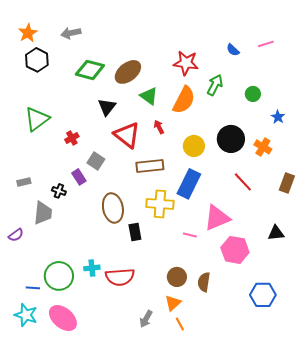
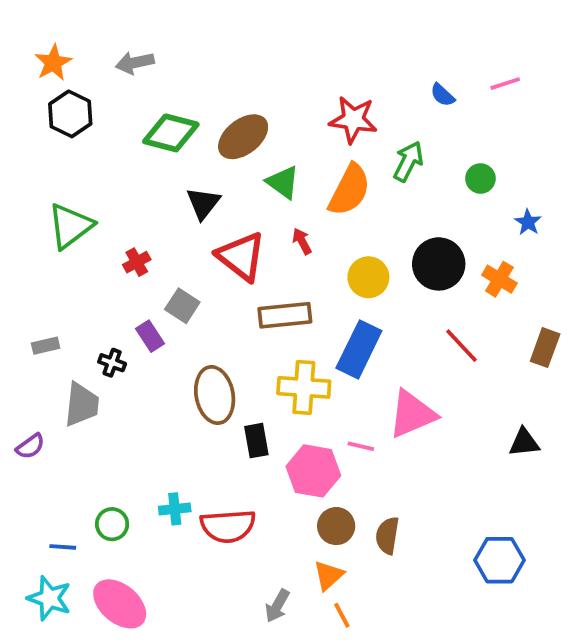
pink hexagon: (235, 250) -> (313, 471), moved
green circle: (59, 276) -> (112, 524), size x0.6

